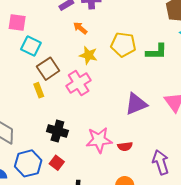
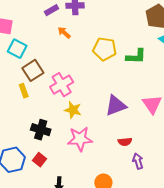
yellow star: (88, 55) -> (73, 110), moved
red semicircle: (125, 146) -> (125, 142), moved
purple arrow: (161, 162) -> (138, 161), size x0.7

